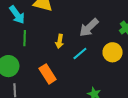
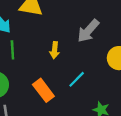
cyan line: (80, 53) -> (77, 79), moved

